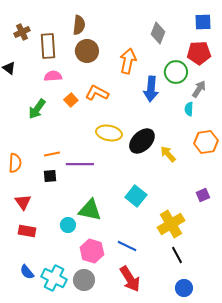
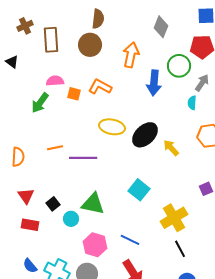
brown semicircle: (79, 25) -> (98, 19), moved
pink semicircle: (53, 76) -> (55, 81), moved
orange square: (71, 100) -> (74, 94), turned -32
black square: (50, 176) -> (53, 204), moved, turned -32

